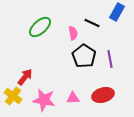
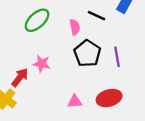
pink star: (44, 100) -> (42, 64), moved, size x0.7

